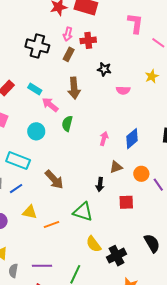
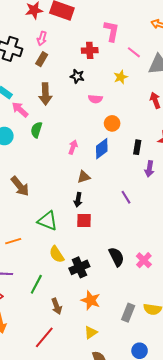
red cross: (88, 40) -> (90, 50), moved
yellow star: (152, 76) -> (121, 77), moved
orange circle: (141, 174) -> (112, 123), moved
black arrow: (100, 184) -> (78, 200), moved
red square: (126, 202) -> (84, 220), moved
orange line: (51, 224) -> (13, 241), moved

